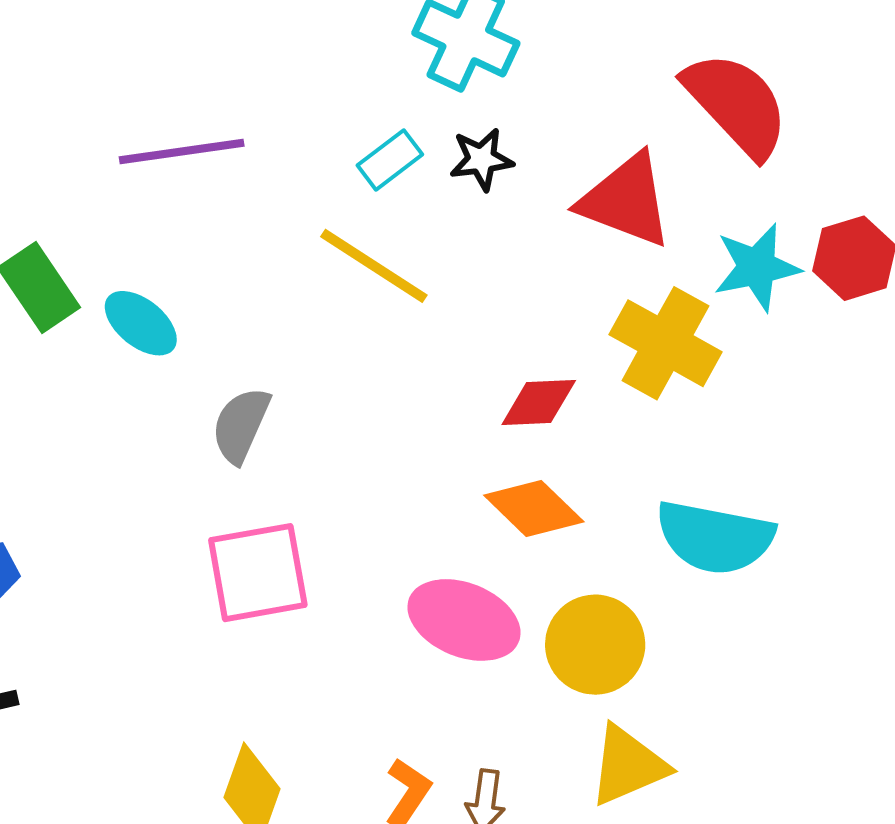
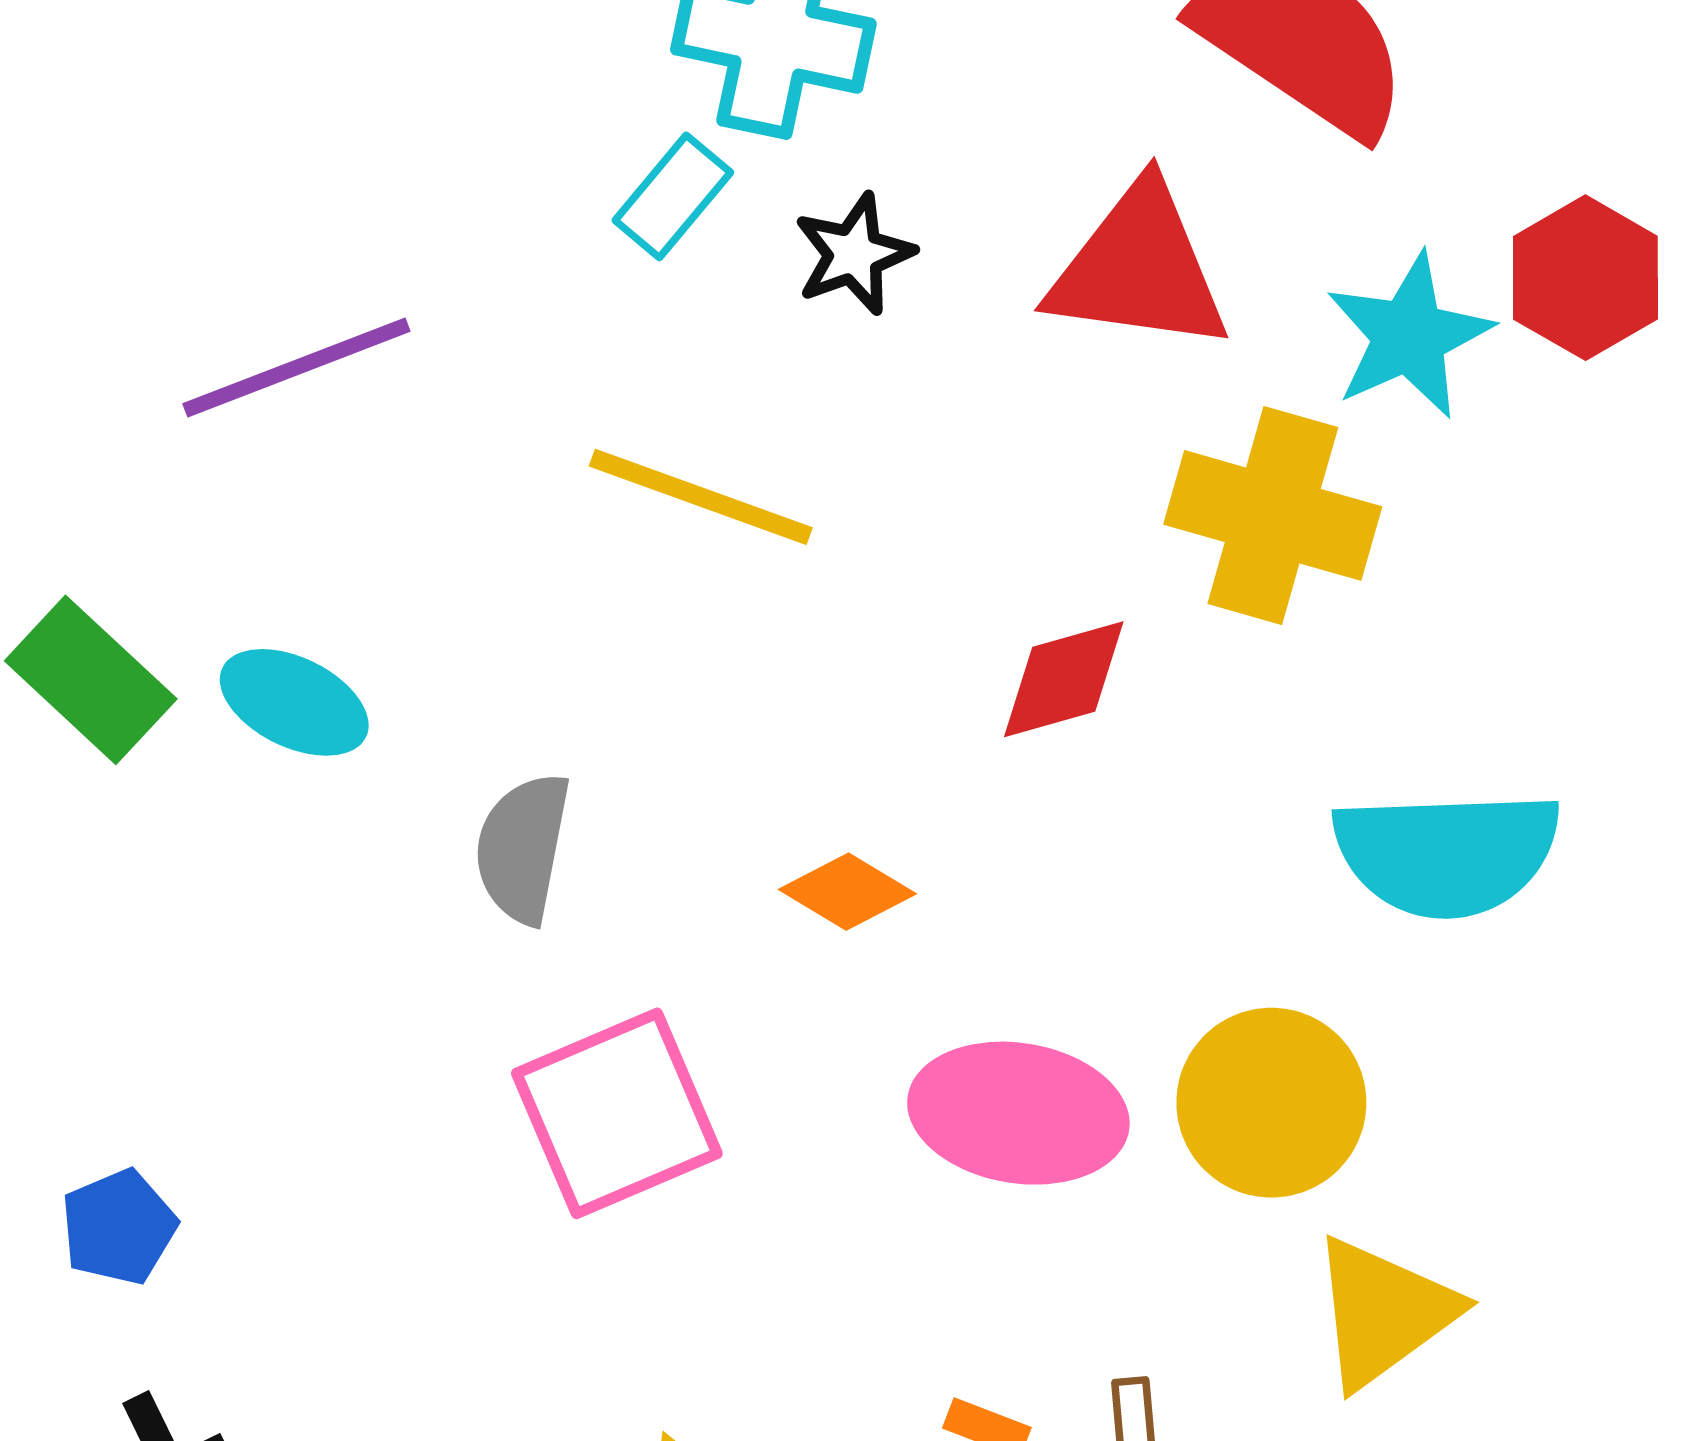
cyan rectangle: (390, 160) -> (673, 196), moved
orange diamond: (534, 509) -> (847, 892), moved, size x0.7

